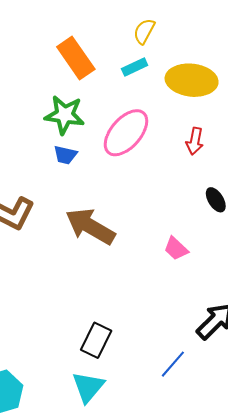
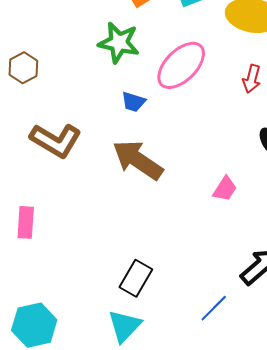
blue trapezoid: (65, 155) -> (133, 102), moved
pink trapezoid: (176, 249) -> (225, 189), turned -104

